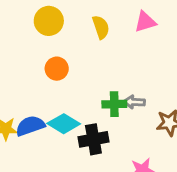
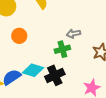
gray arrow: (134, 102) -> (73, 34), moved

